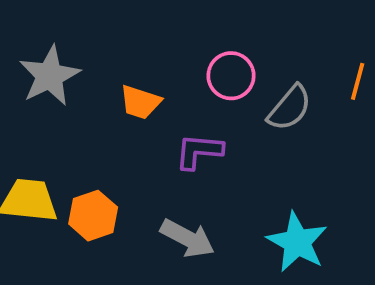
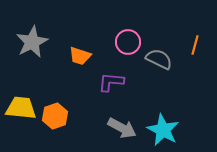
gray semicircle: (290, 108) -> (159, 59), turned -104
gray arrow: (188, 238) -> (122, 128), moved

